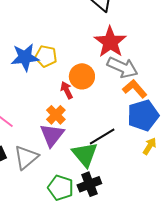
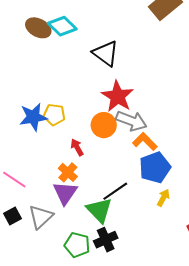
orange circle: (82, 76) -> (104, 125), moved

